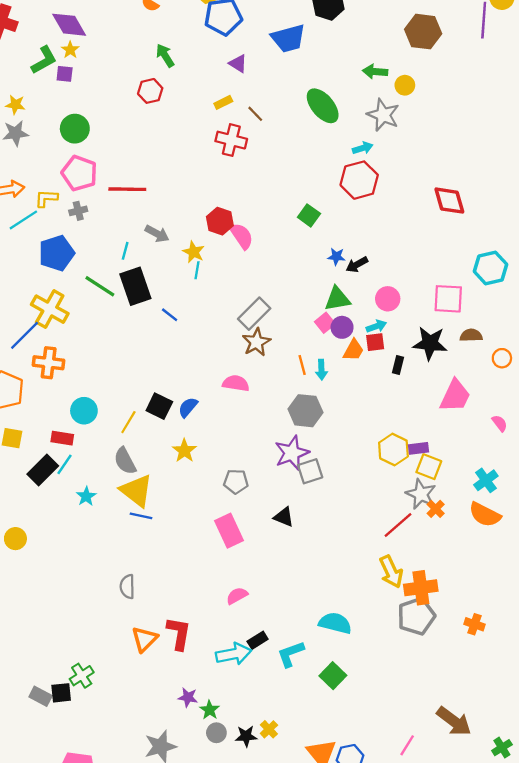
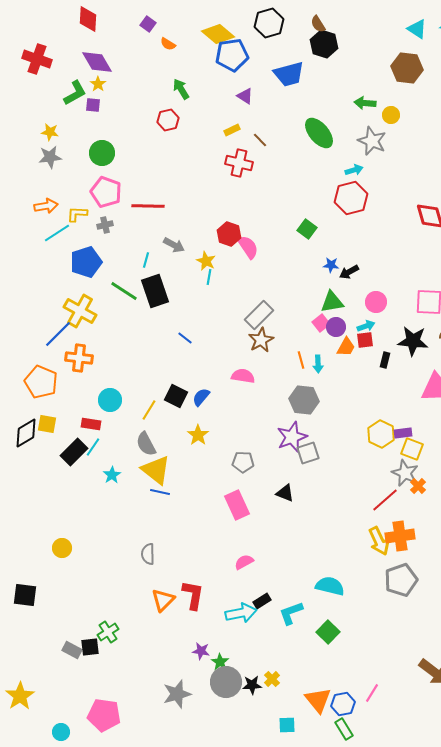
blue line: (170, 315) -> (185, 338), moved
yellow circle: (15, 539) -> (62, 548), moved
orange cross: (421, 588) -> (400, 536), moved
gray circle: (216, 733) -> (226, 682), size x1.8
pink line: (407, 745) -> (372, 693), moved

